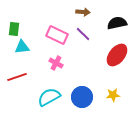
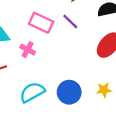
pink cross: (56, 63) -> (28, 50), moved

